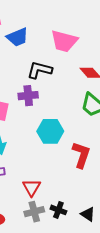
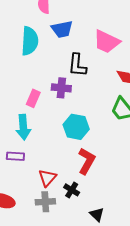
black L-shape: (40, 70) -> (77, 65), turned -110
red L-shape: (81, 155) -> (87, 161), moved
black cross: (58, 210) -> (72, 190), moved

